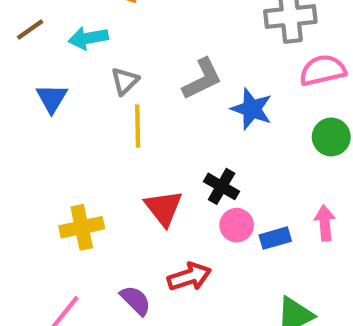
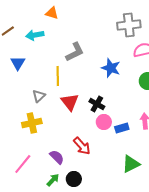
gray L-shape: (202, 79) -> (75, 52), moved
gray triangle: (125, 81) -> (39, 96), moved
red triangle: (163, 208) -> (70, 102), moved
red arrow: (189, 277) -> (82, 146), turned 66

